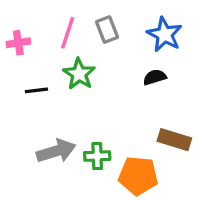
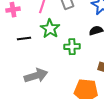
green cross: (97, 156) -> (72, 47), moved

